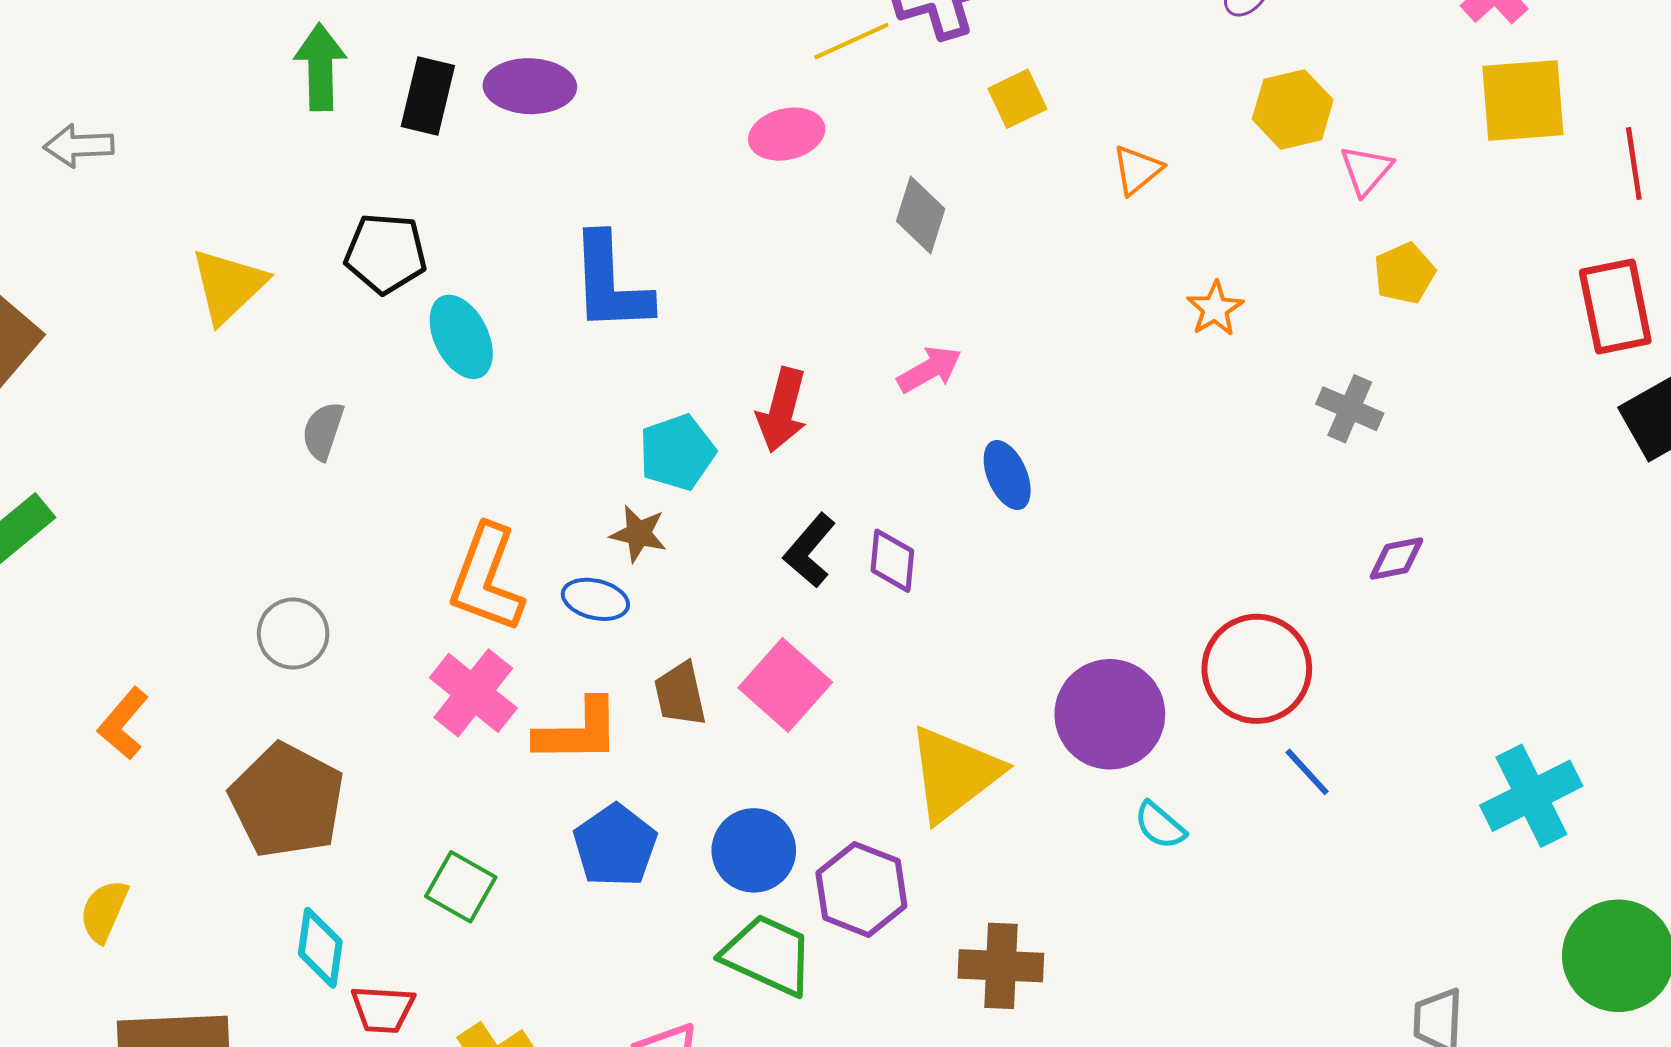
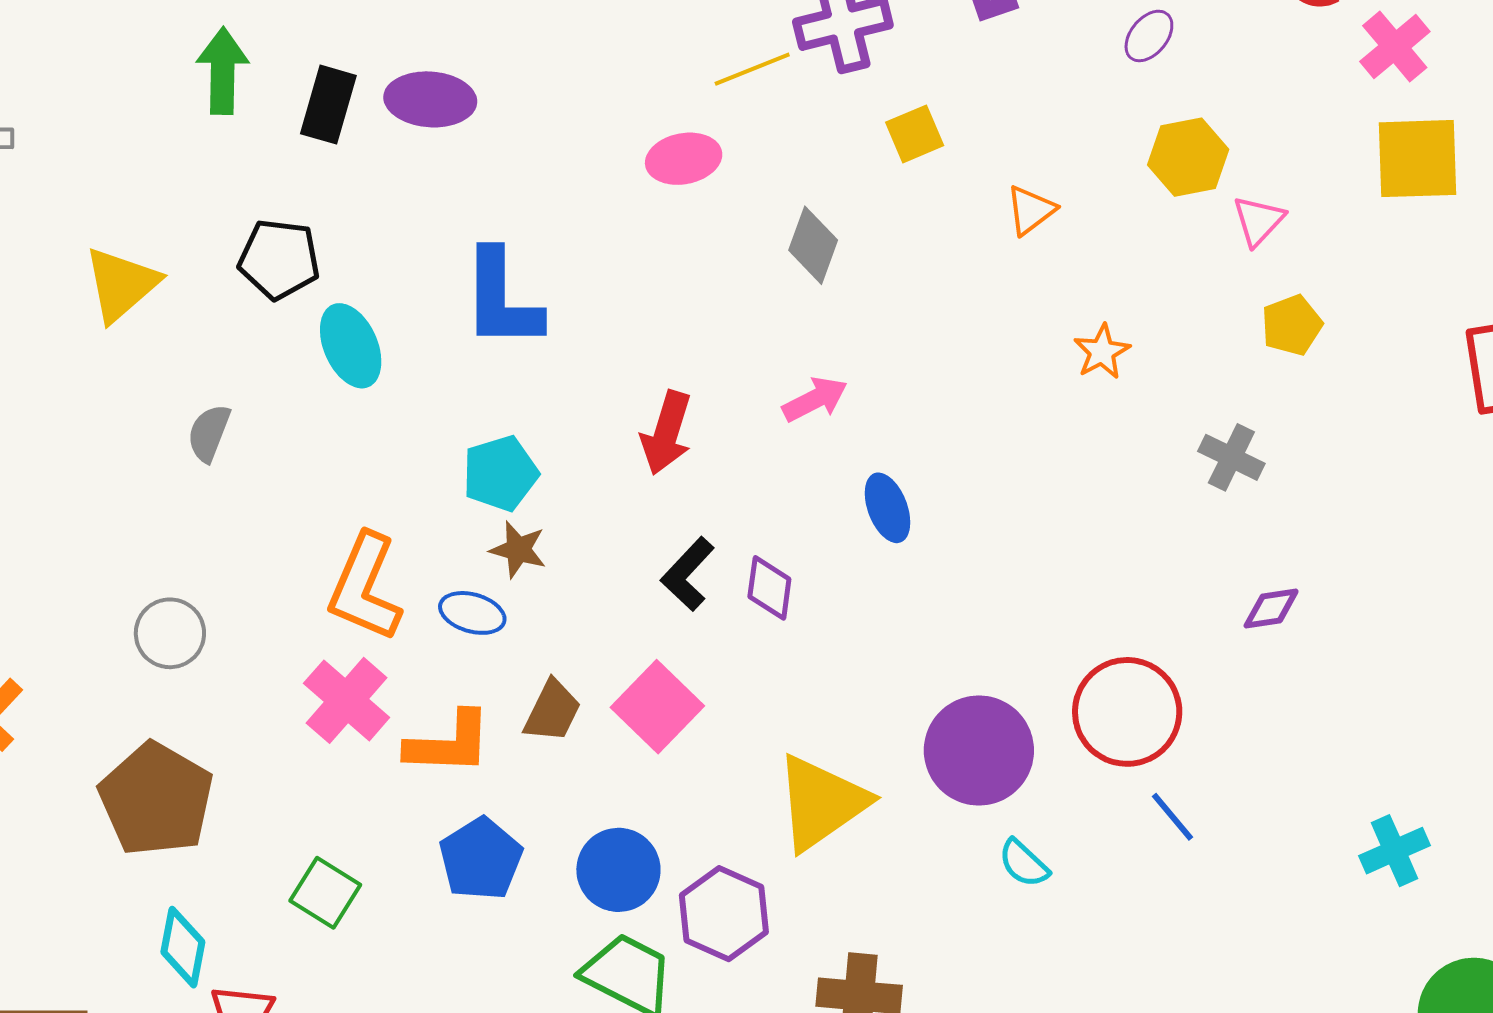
cyan pentagon: (677, 452) -> (500, 473), moved
brown trapezoid: (680, 694) -> (552, 711), turned -144
cyan cross: (1531, 796) -> (1394, 851), size x0.7

